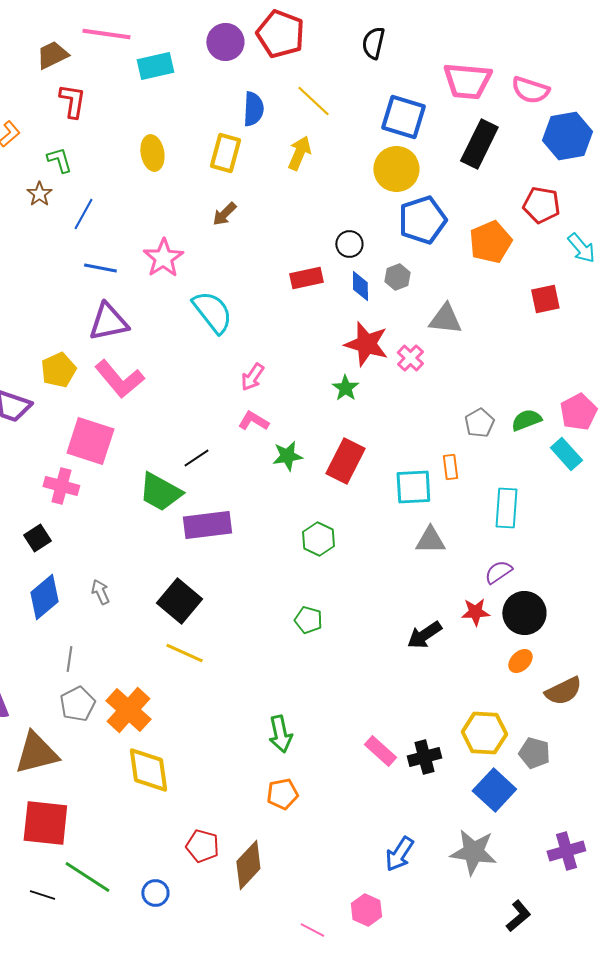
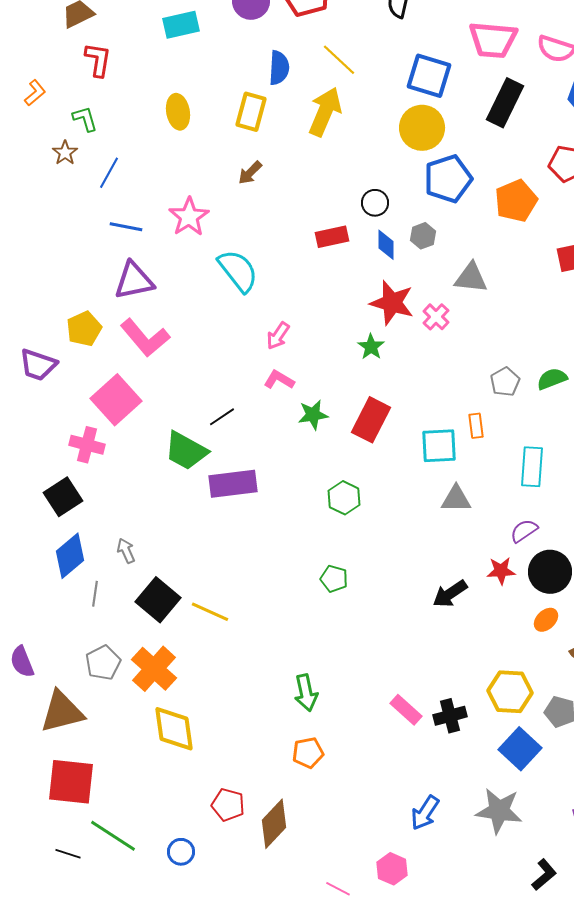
yellow arrow: (299, 153) -> (325, 112), size x1.4
pink square: (90, 441) -> (116, 400), turned 30
black square: (37, 538) -> (63, 497), size x1.4
black square: (179, 601) -> (158, 600), moved
gray line: (69, 659) -> (95, 594), moved

